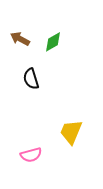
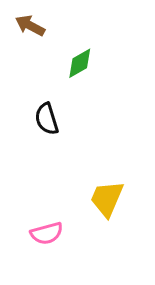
brown arrow: (20, 39) -> (30, 26), moved

